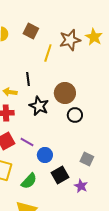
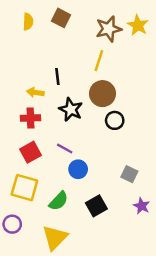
yellow line: (48, 53) -> (99, 61), moved
purple line: (27, 142) -> (65, 149), moved
black square: (60, 175) -> (96, 206), moved
purple star: (81, 186) -> (142, 206), moved

